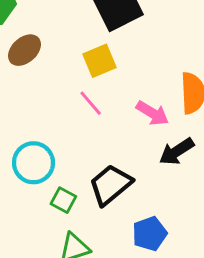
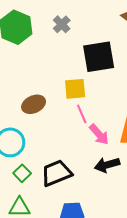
brown ellipse: (24, 50) -> (34, 104), moved
pink line: (91, 103) -> (82, 114), moved

